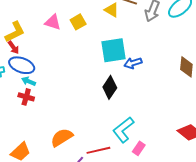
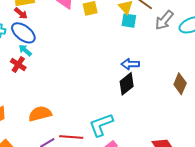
red arrow: (13, 47) -> (21, 13), turned -32
cyan square: (113, 50) -> (129, 21), moved, size x0.6
black diamond: (110, 87) -> (127, 84), moved

